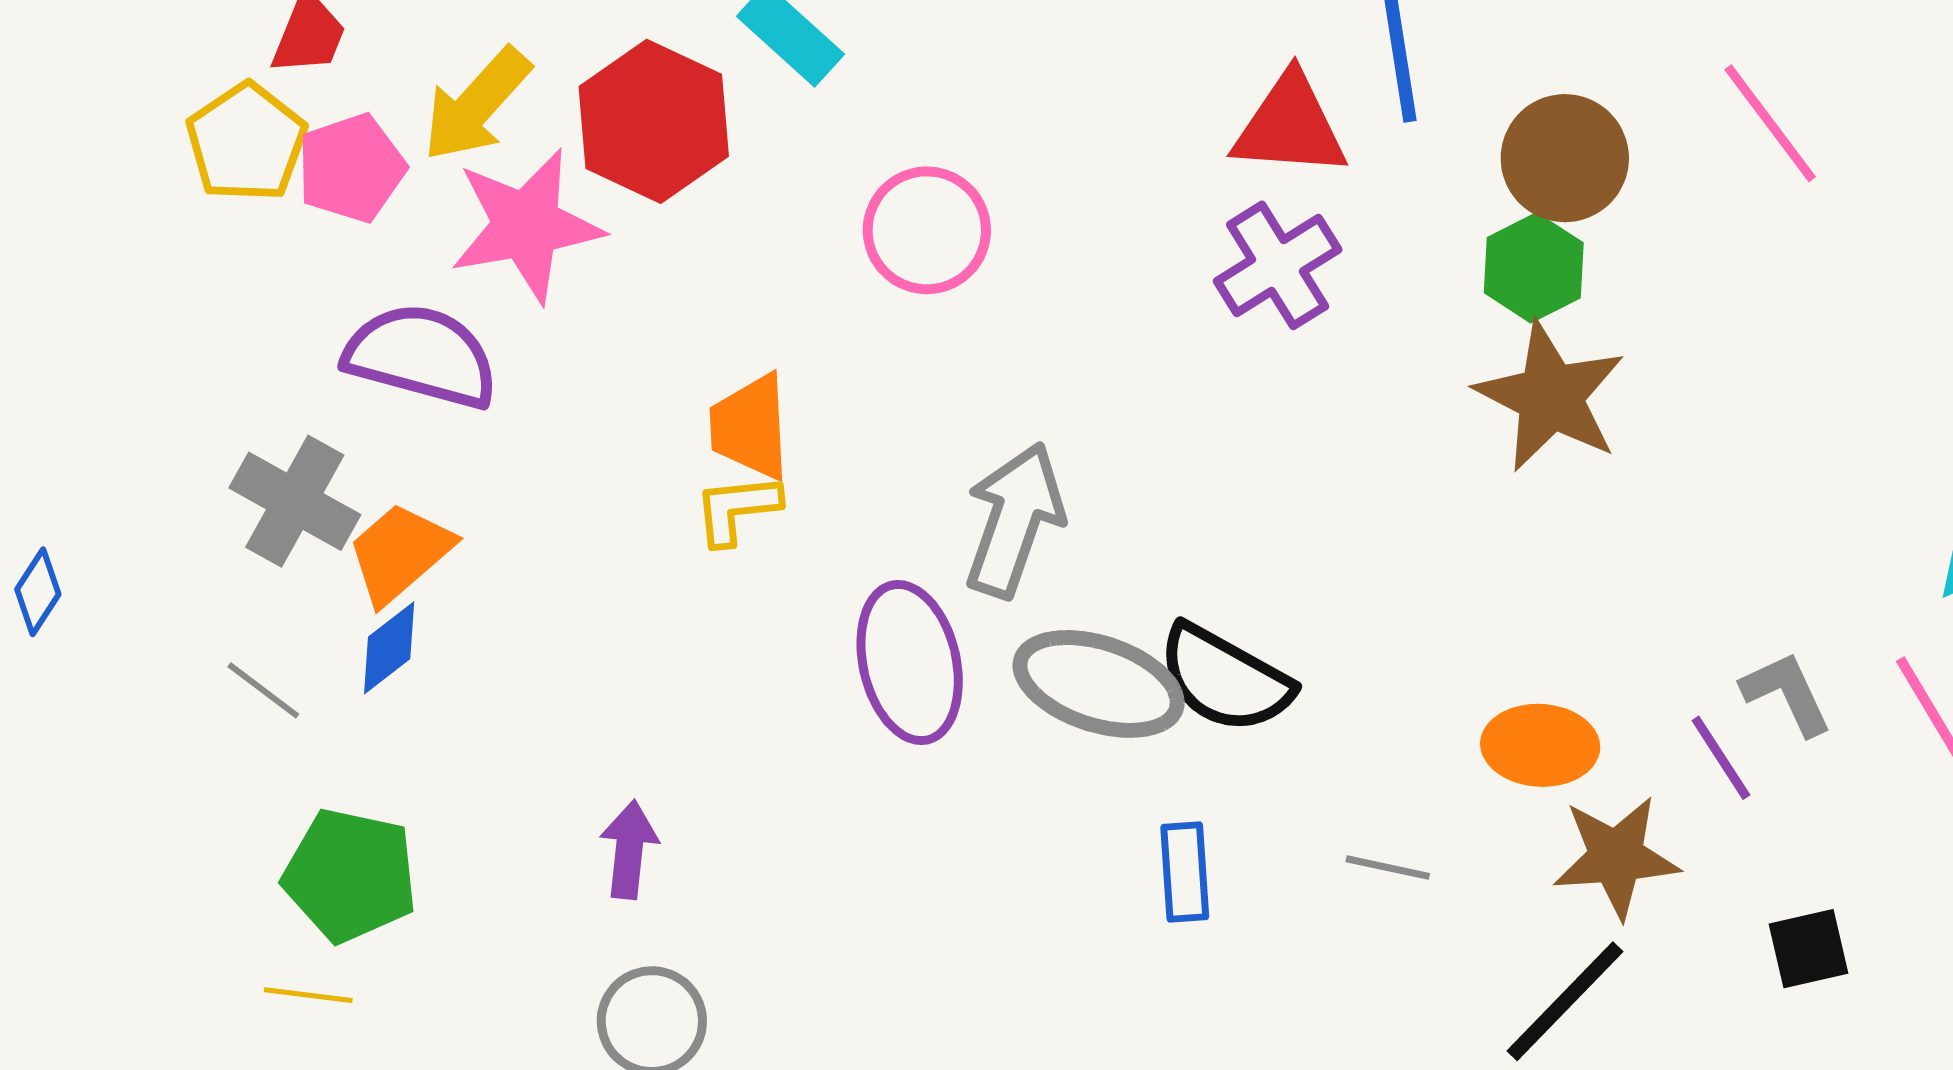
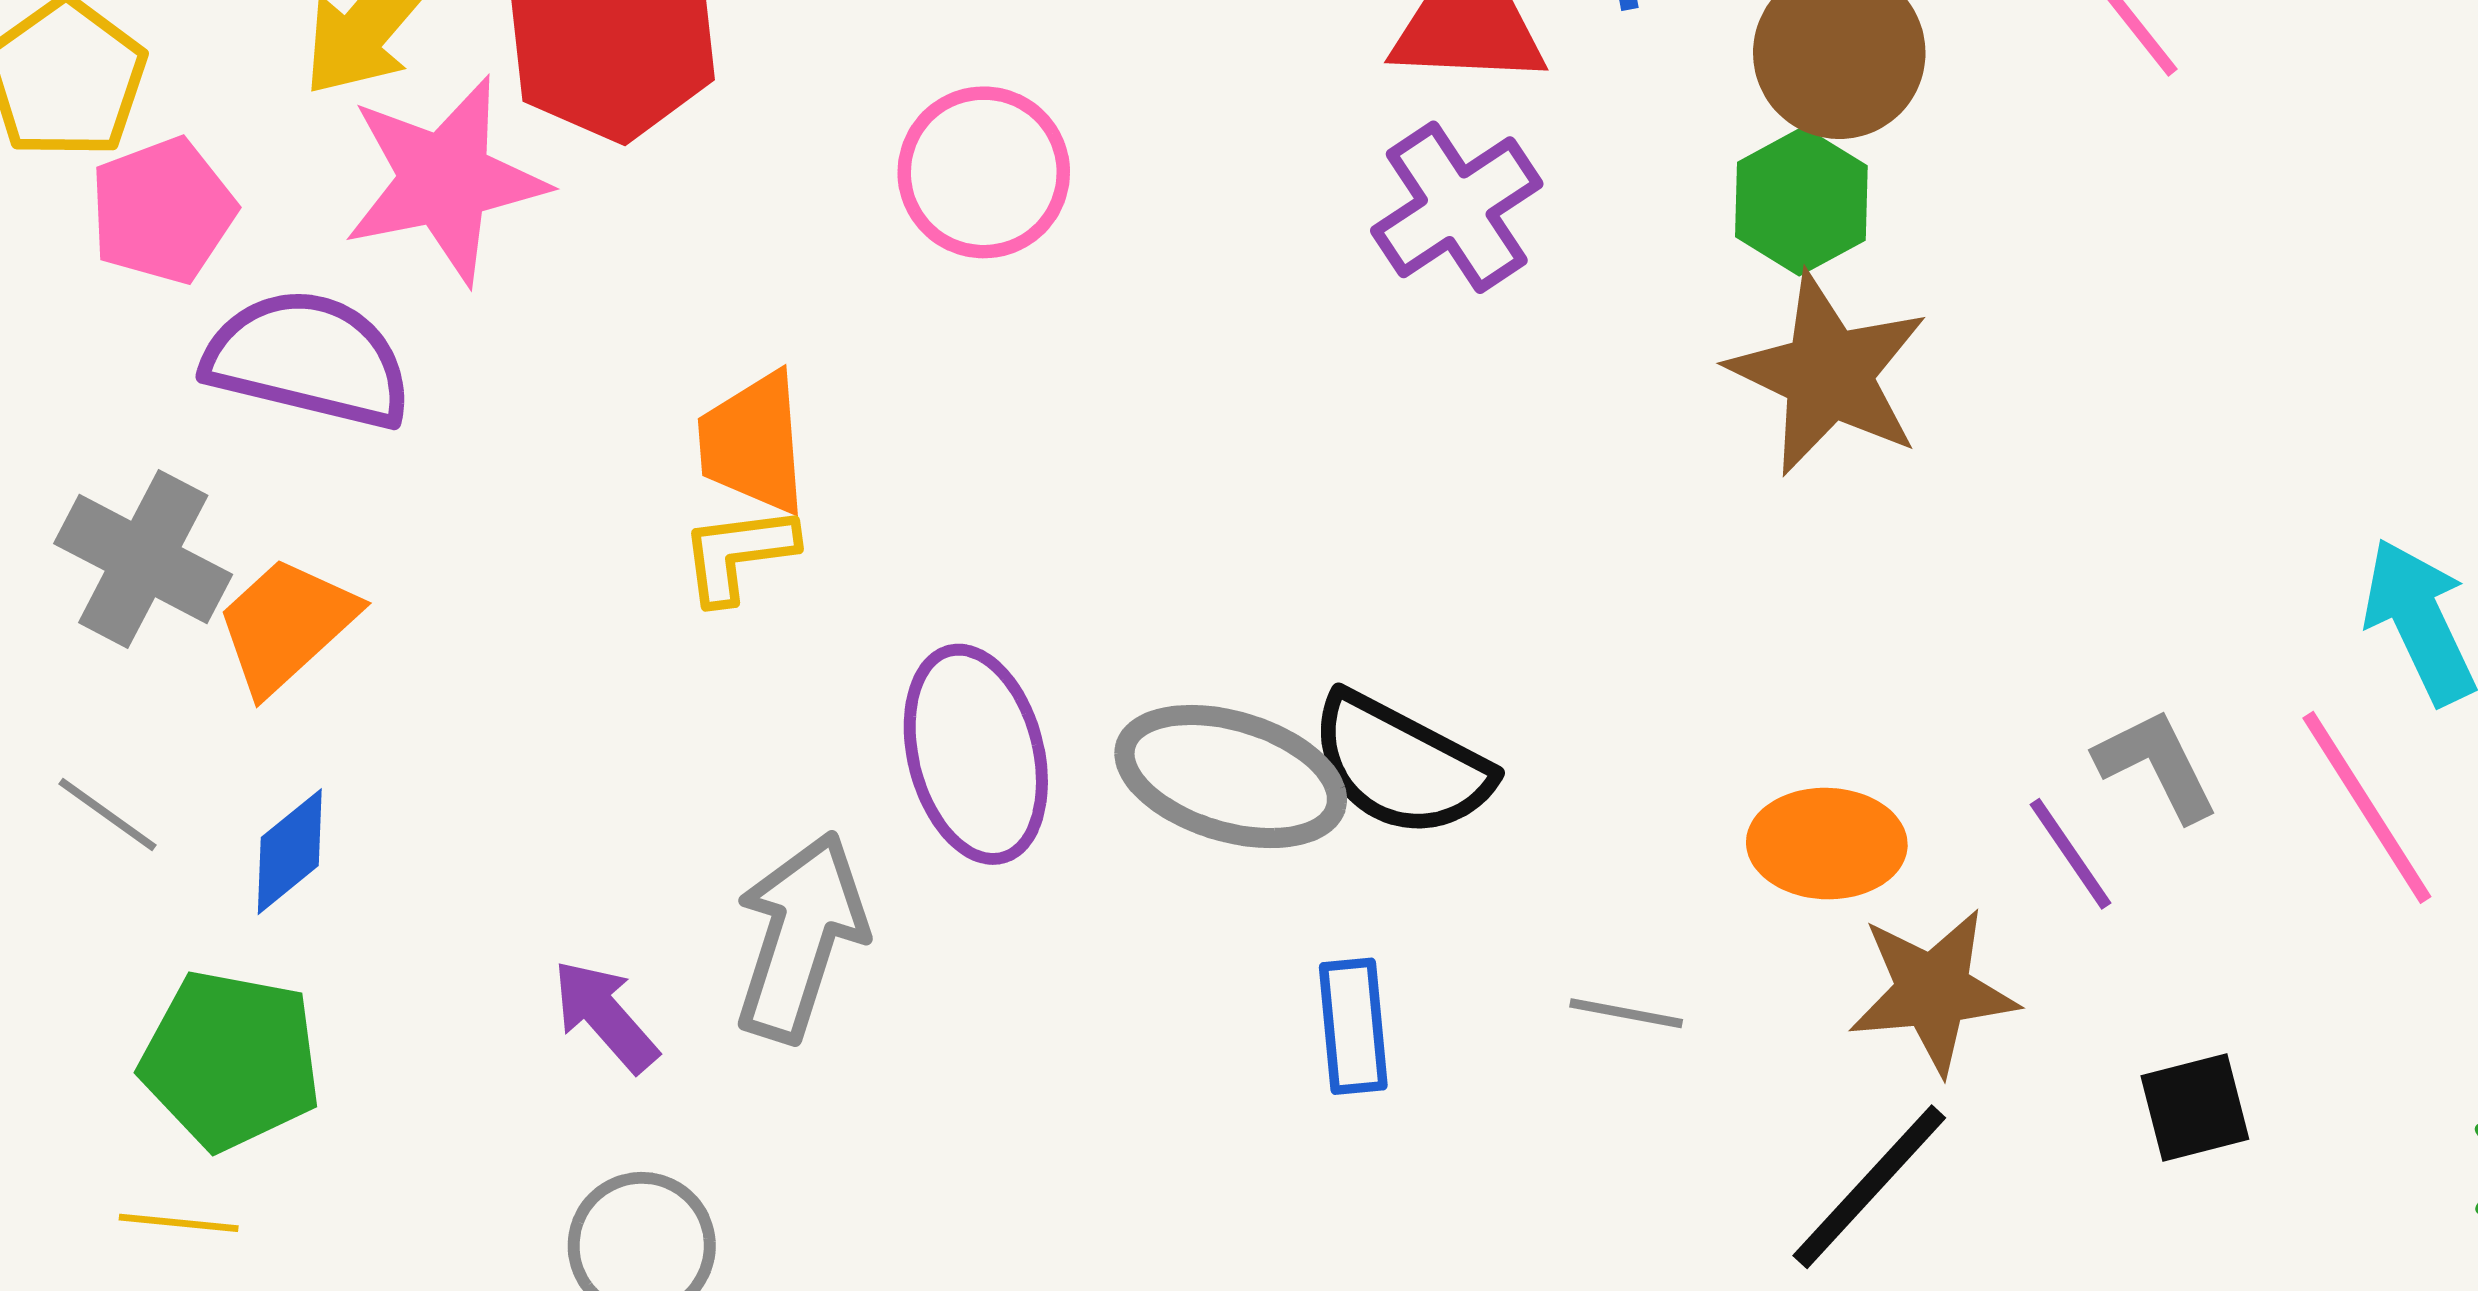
pink pentagon: (351, 168) -> (162, 211), moved
gray arrow: (1014, 520) -> (800, 937), moved
blue diamond: (389, 648) -> (290, 852), moved
purple arrow: (629, 850) -> (605, 1016), turned -46

